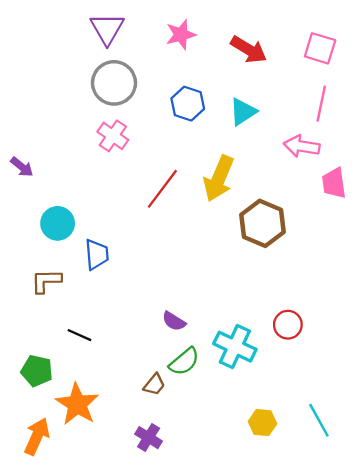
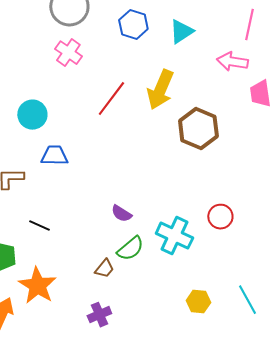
cyan circle: (58, 223) -> (32, 115), moved
blue trapezoid: (97, 254) -> (54, 156), turned -84
purple cross: (149, 438) -> (99, 315), turned 35

